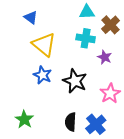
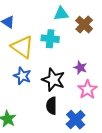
cyan cross: (86, 38) -> (50, 39), moved
purple star: (105, 57) -> (80, 68), moved
black semicircle: (71, 122) -> (52, 106), moved

